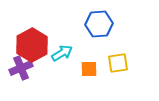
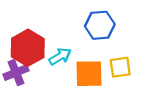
orange square: (89, 69) -> (89, 74), size x1.6

